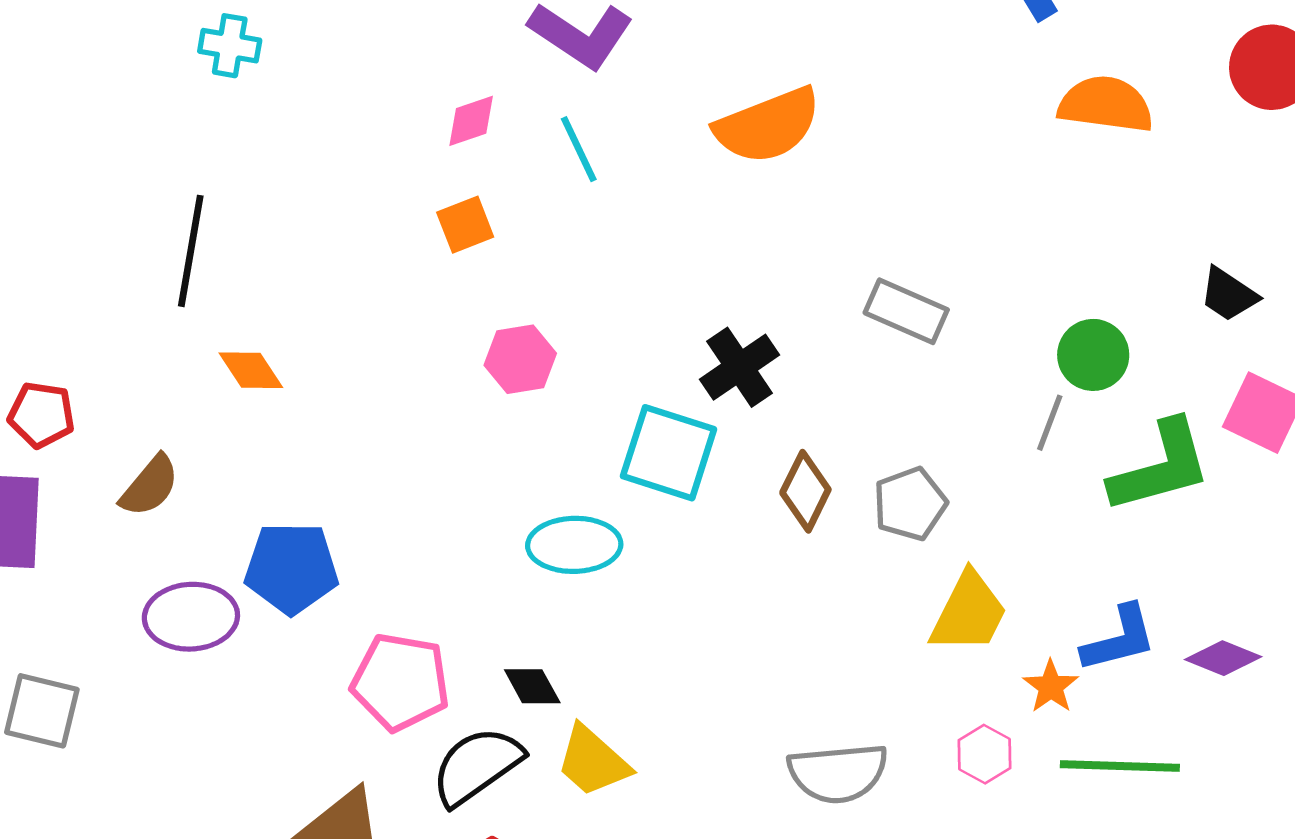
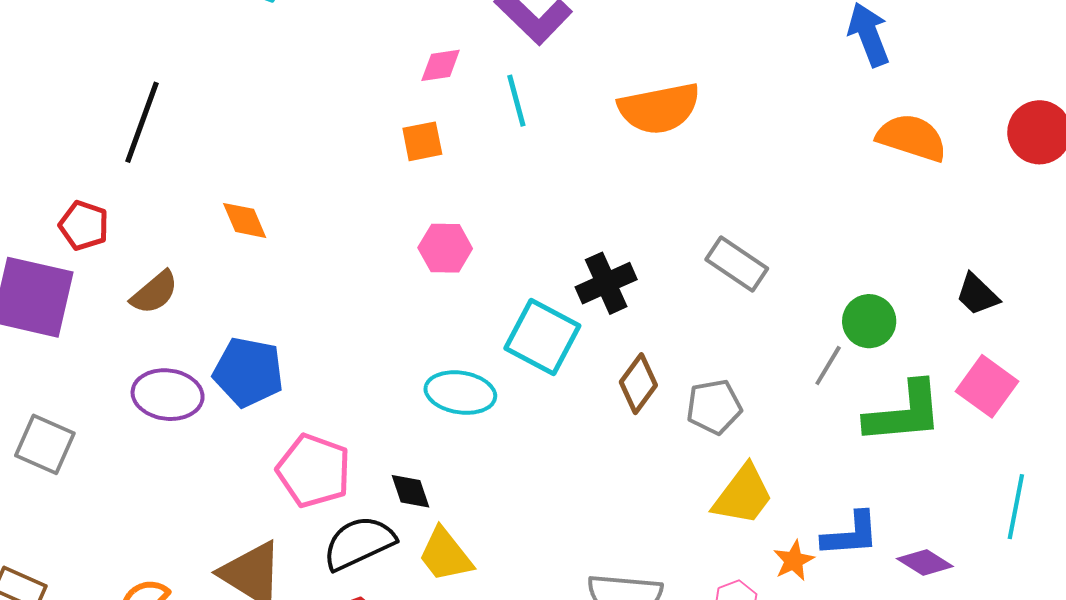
black line: (191, 251) -> (142, 122), moved

